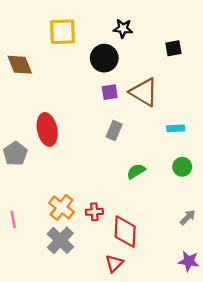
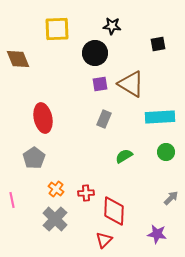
cyan rectangle: (176, 128) -> (160, 117), size x1.8
gray pentagon: (15, 154) -> (34, 158), moved
orange cross: (61, 207) -> (56, 189), size x0.7
purple star: (189, 261) -> (157, 234), moved

